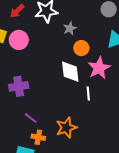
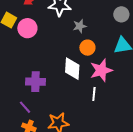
purple cross: (19, 86) -> (35, 82), moved
white line: (88, 94) -> (94, 94), moved

